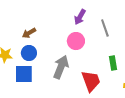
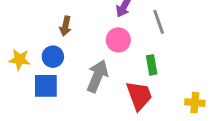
brown arrow: (29, 33) -> (65, 26), moved, turned -48
green rectangle: (113, 63) -> (152, 65), moved

